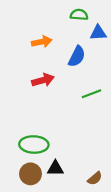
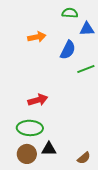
red arrow: (43, 80) -> (38, 100), moved
green line: (91, 94) -> (86, 69), moved

